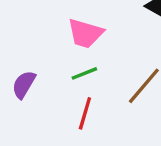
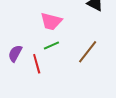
red line: (85, 113) -> (37, 64), moved, turned -30

